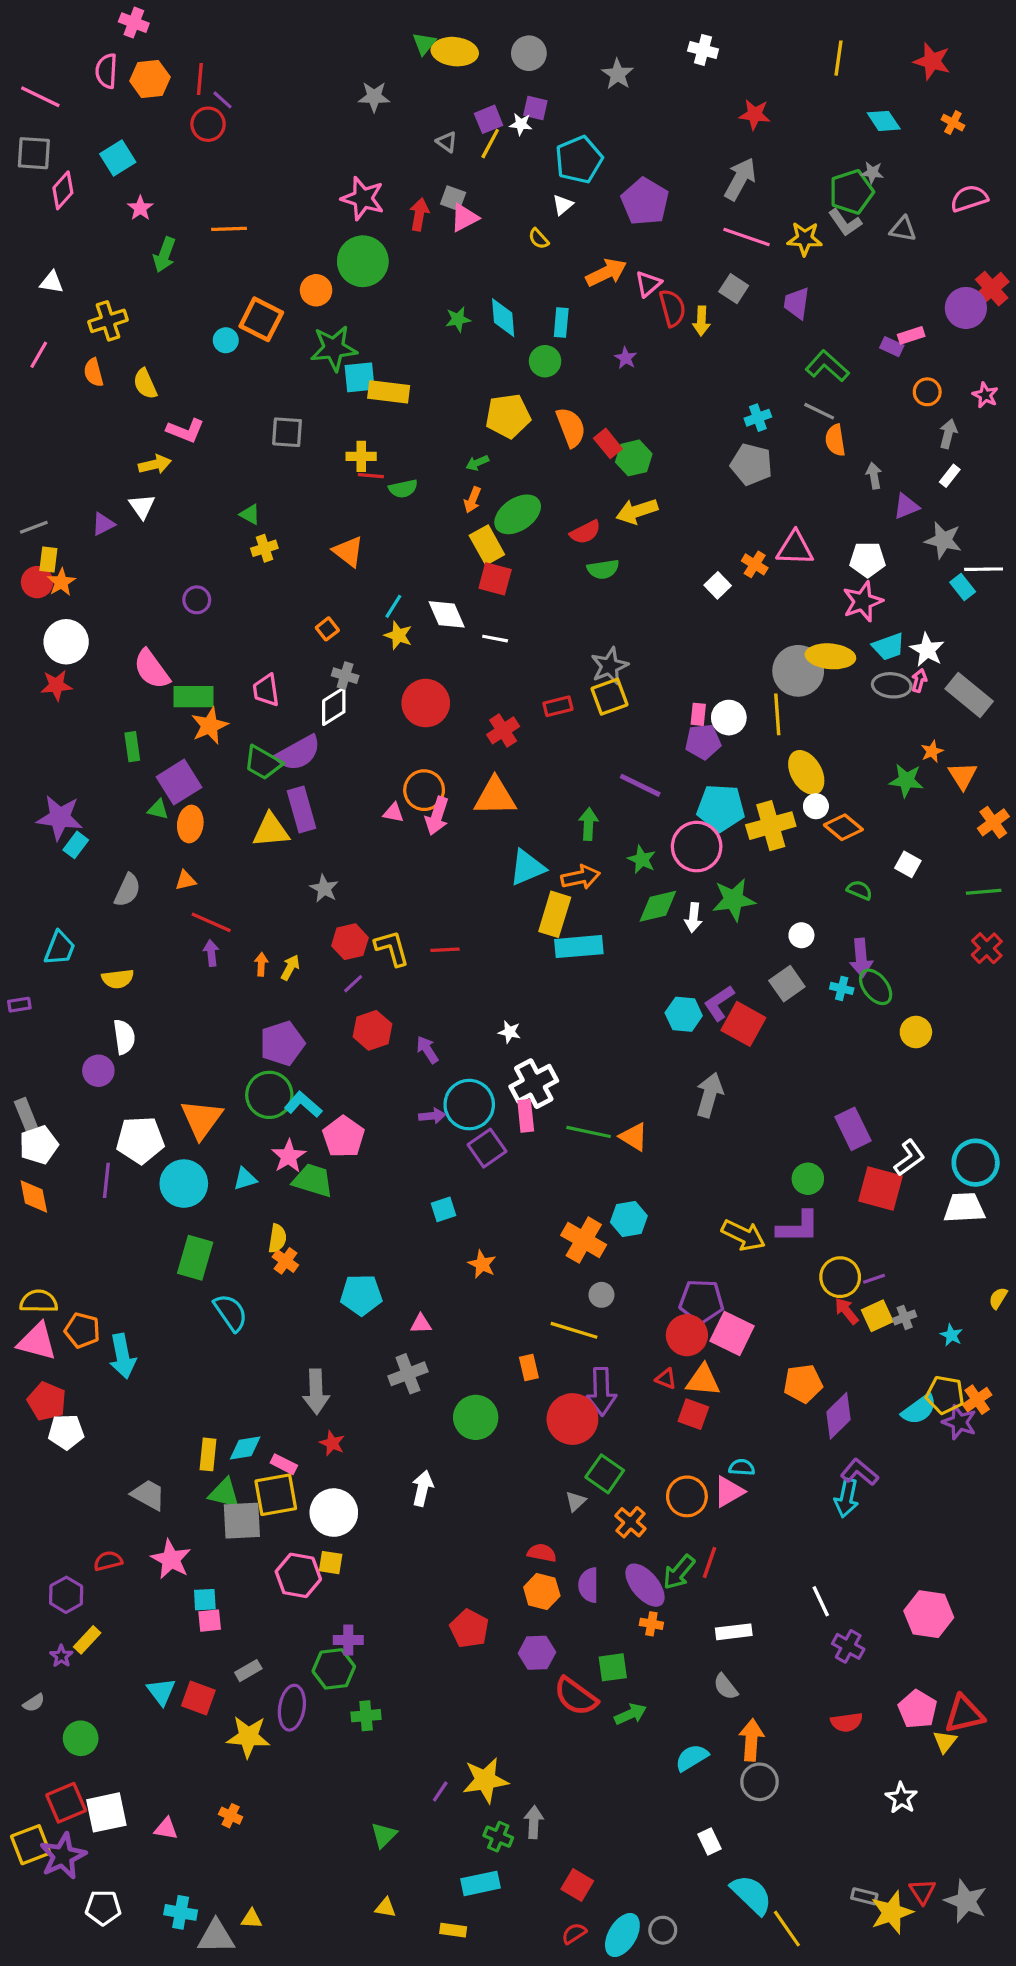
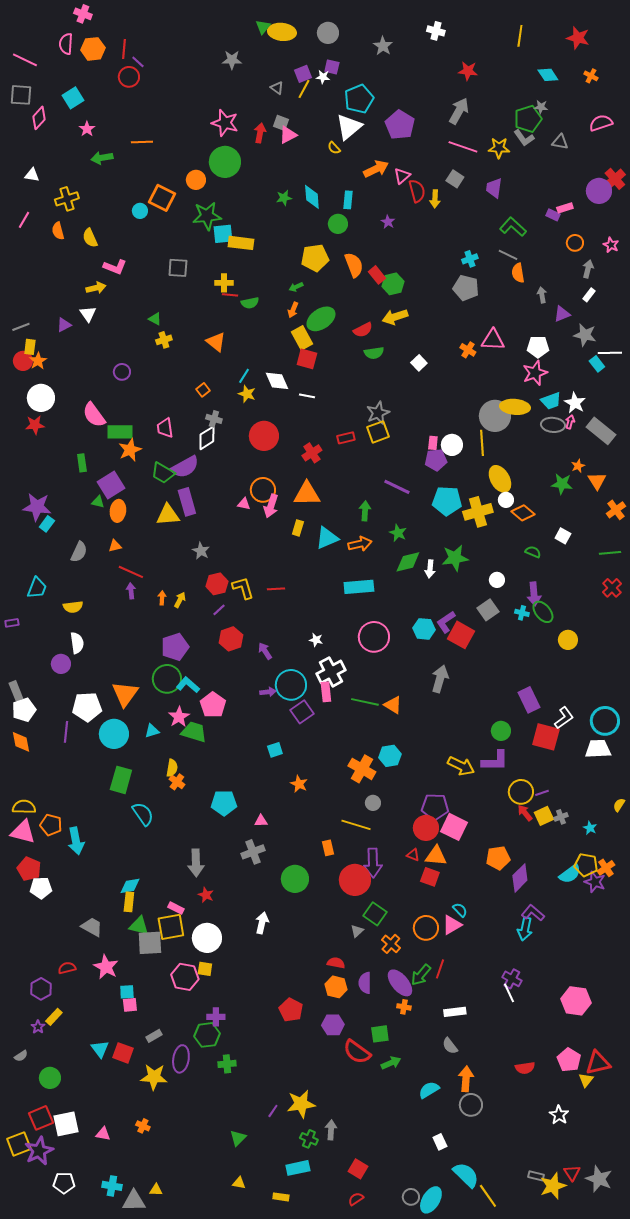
white triangle: (563, 205) -> (349, 127), size x2.0
green arrow: (164, 255) -> (102, 158), turned 60
white square: (718, 585) -> (419, 363), moved
pink circle: (697, 847) -> (374, 637), moved
yellow rectangle: (555, 914) -> (298, 528), moved, size x0.6
cyan diamond: (245, 1448) -> (130, 886), moved
cyan semicircle: (742, 1467) -> (460, 910), turned 42
purple cross: (848, 1646) -> (512, 979), moved
cyan ellipse: (622, 1935) -> (431, 1200), moved

